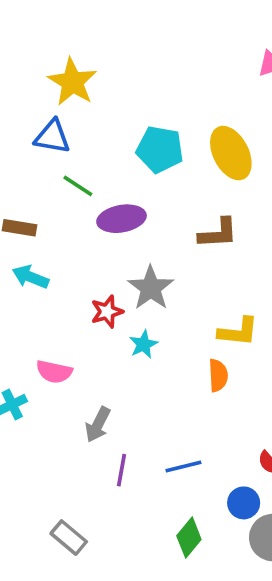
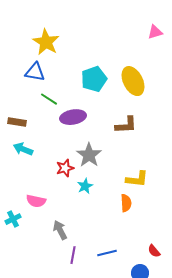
cyan pentagon: (160, 149) -> (94, 79), turned -30
gray arrow: (98, 425) -> (60, 230), turned 126

